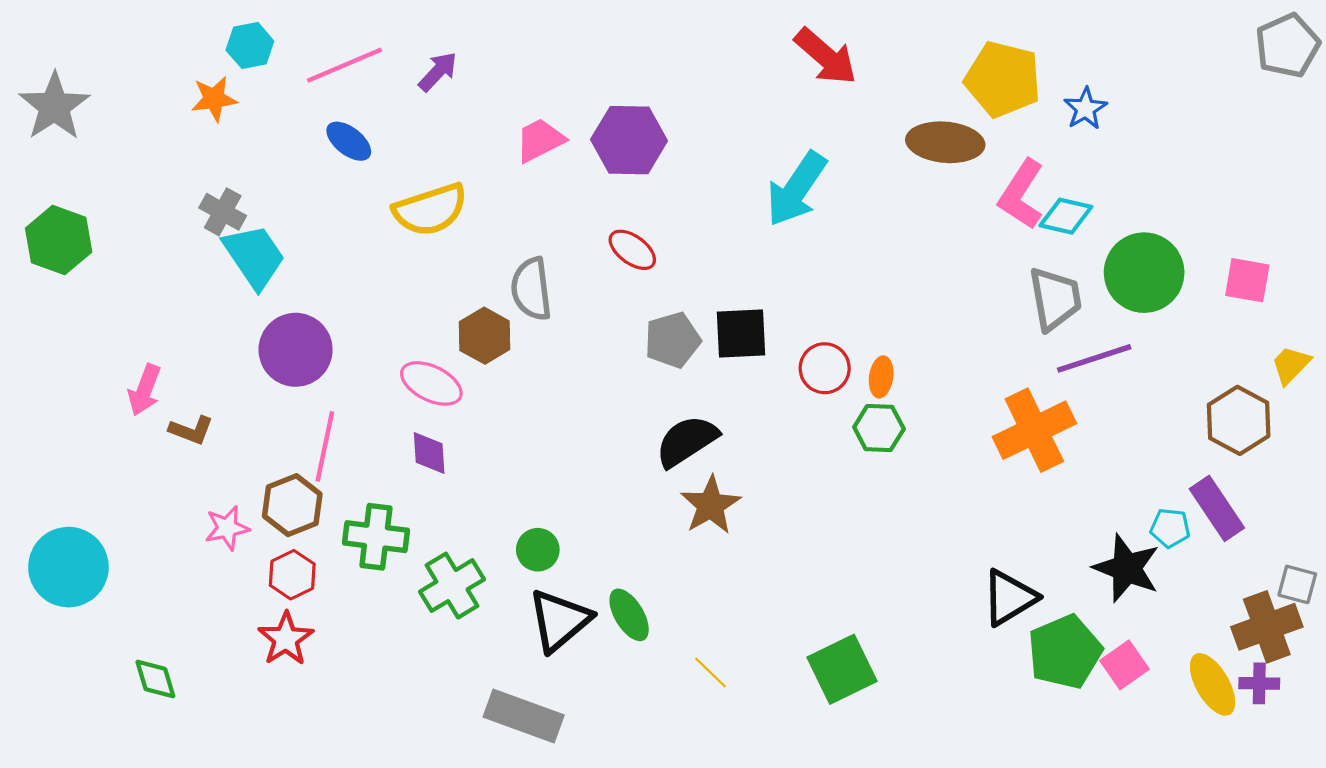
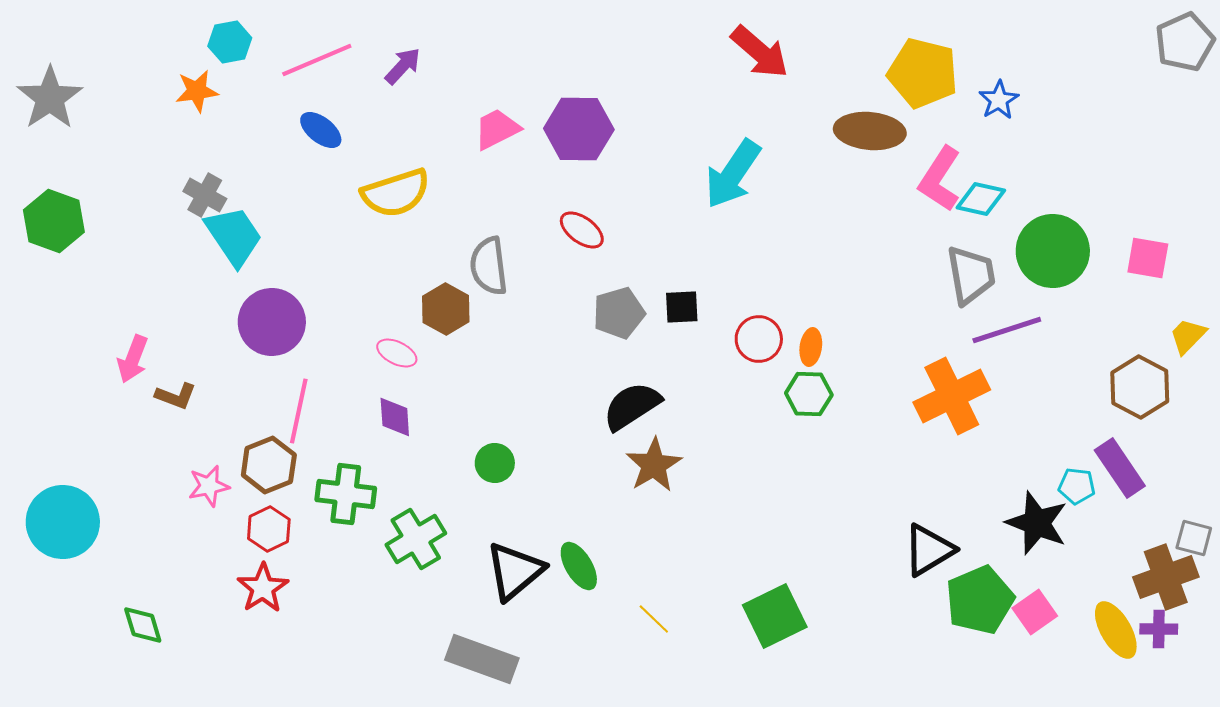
black square: (741, 333) -> (682, 307), size x0.7
pink ellipse: (431, 383) -> (397, 353), size x0.7
green circle: (538, 550) -> (495, 463), moved

